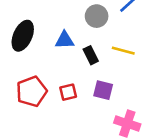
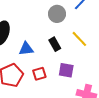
blue triangle: (64, 40) -> (26, 49), moved
yellow line: (123, 51) -> (79, 39), turned 36

